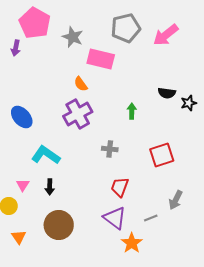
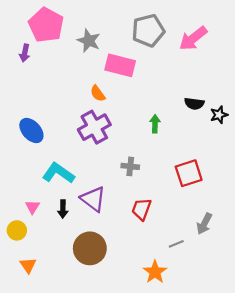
purple triangle: (115, 218) -> (93, 199), moved
brown circle: (59, 225) -> (90, 248), moved

